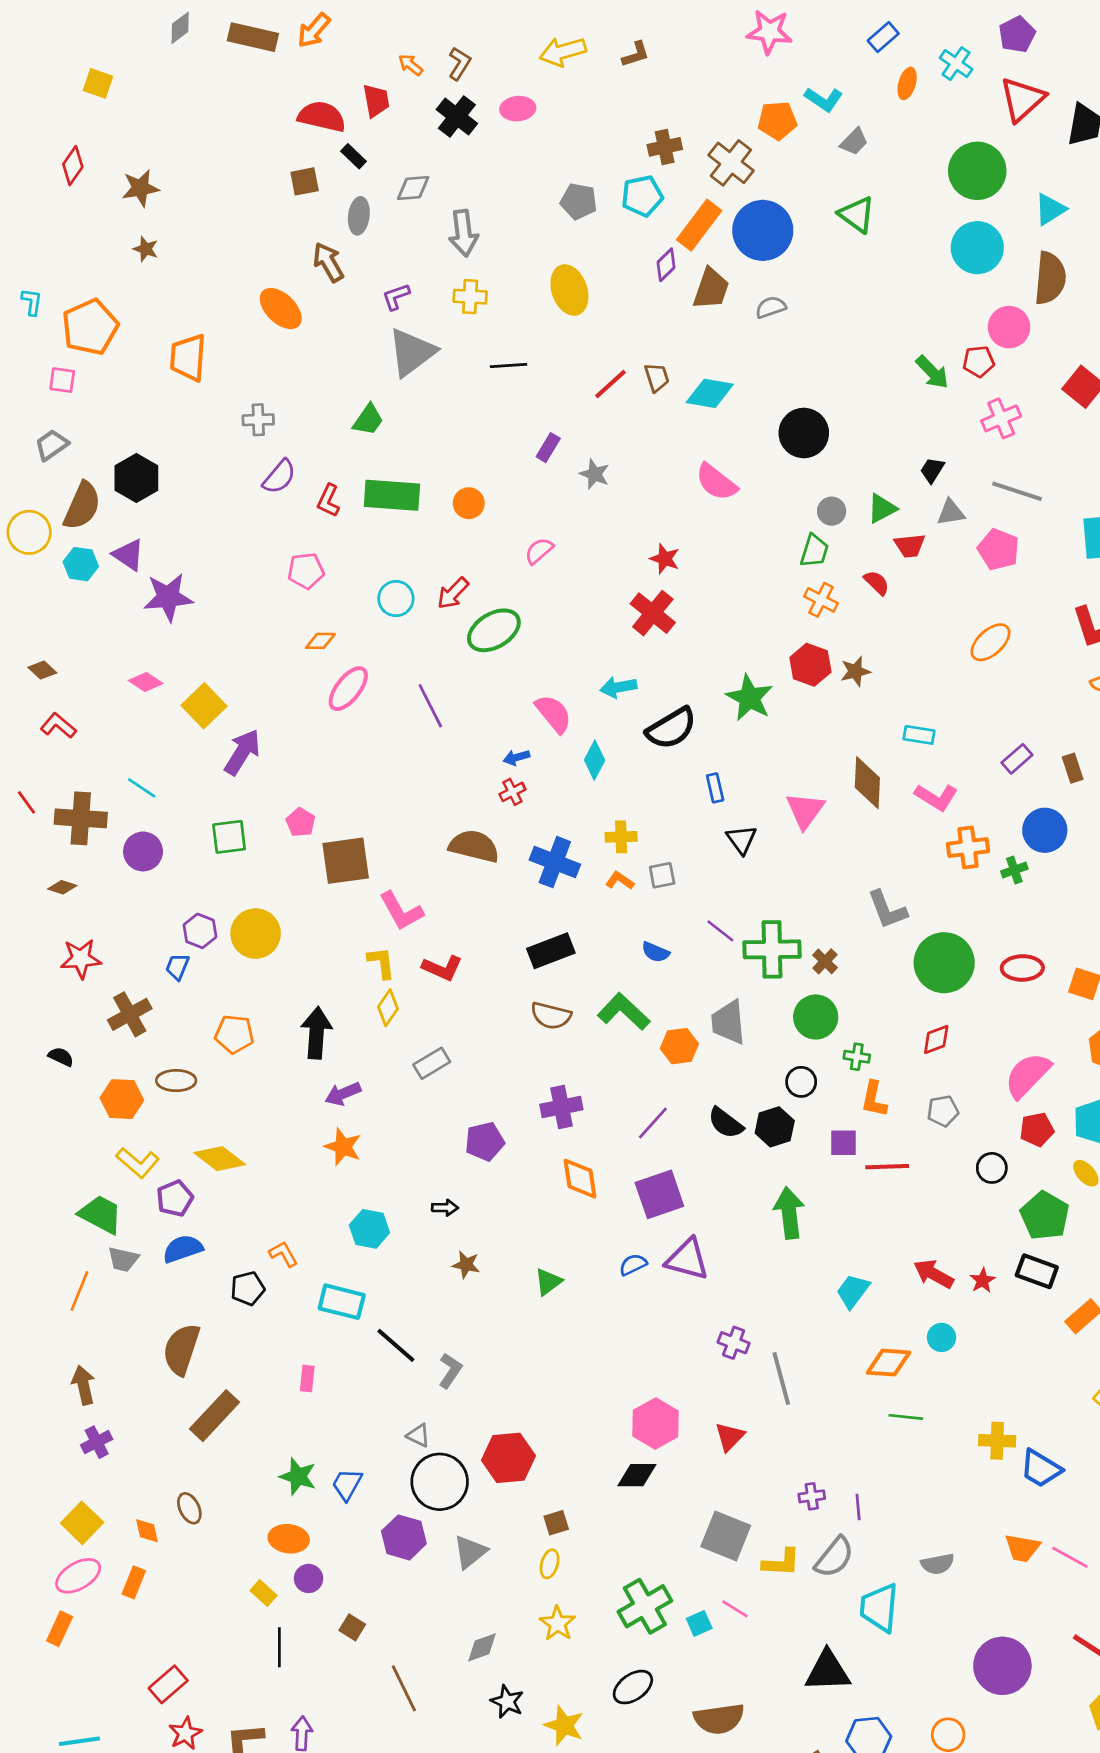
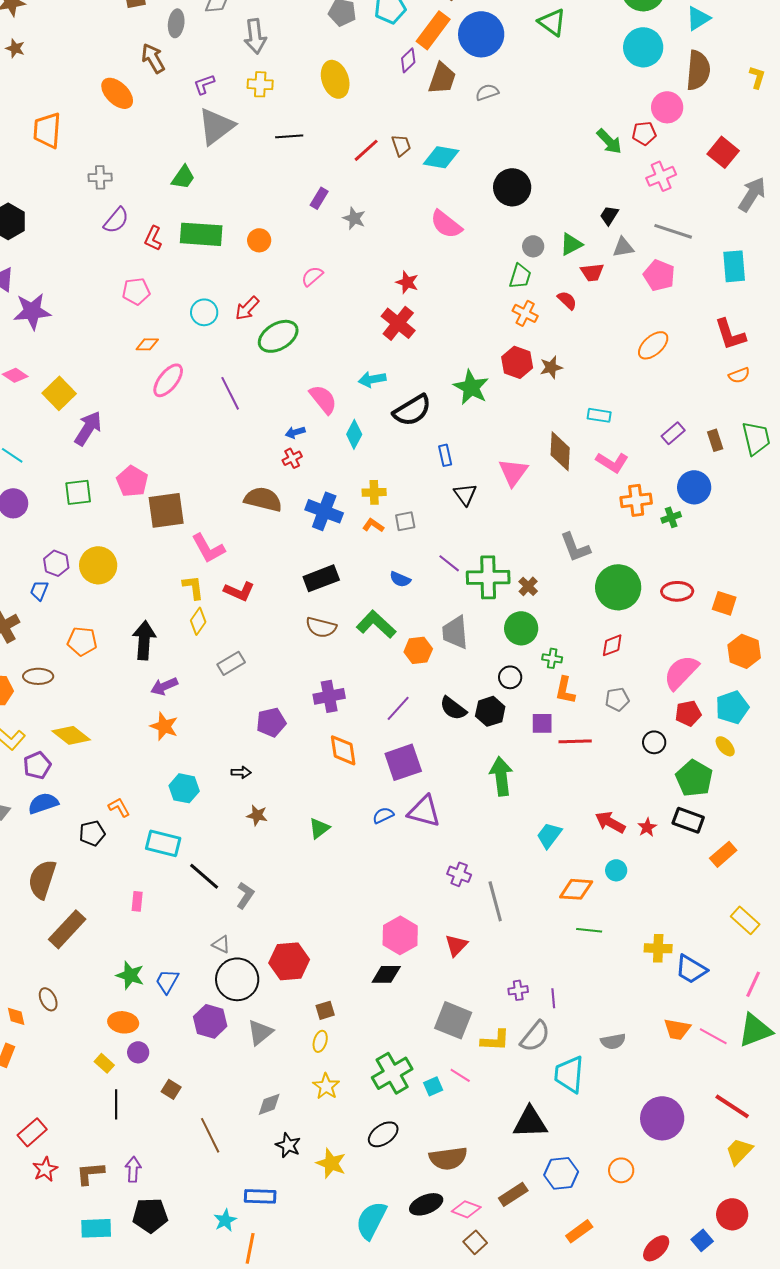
pink pentagon: (301, 822) -> (132, 481), size x1.4

